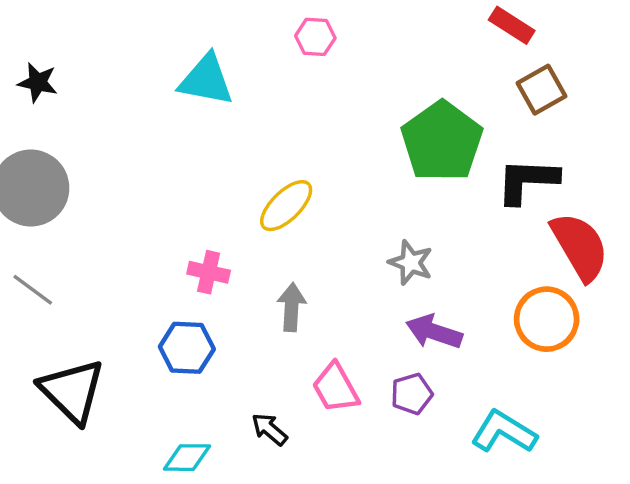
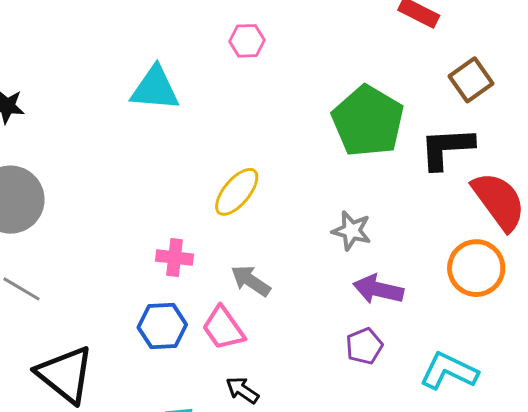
brown square: (542, 90) -> (471, 80), moved
gray arrow: (292, 307) -> (251, 281), turned -54
pink trapezoid: (336, 388) -> (223, 328), moved

